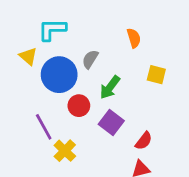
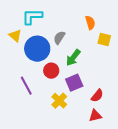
yellow square: (156, 75) -> (104, 40), moved
purple square: (111, 123) -> (74, 83), turned 30
yellow cross: (65, 151) -> (59, 101), moved

